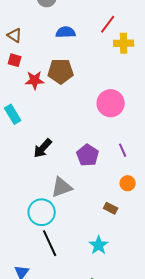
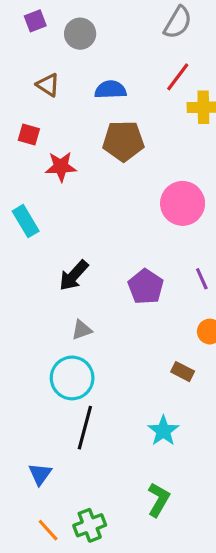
brown triangle: (15, 35) -> (48, 85), moved
brown pentagon: (61, 71) -> (123, 141), moved
gray triangle: (62, 187) -> (82, 330), moved, size x0.6
black line: (50, 243) -> (85, 428), turned 40

